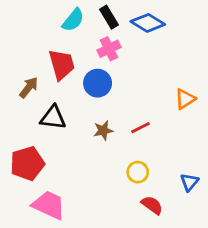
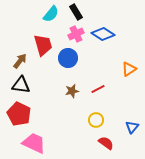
blue diamond: (148, 23) -> (103, 34), moved
black triangle: (53, 118) -> (21, 85), moved
red pentagon: (27, 163) -> (19, 114), turned -30

